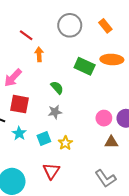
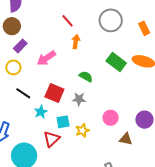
green semicircle: (57, 88) -> (86, 77), turned -32
red square: (19, 104) -> (54, 93), moved
pink circle: (104, 118) -> (111, 118), moved
red triangle: (51, 171) -> (52, 139), moved

